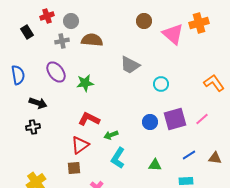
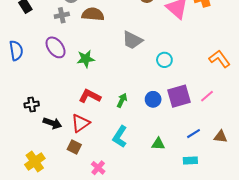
black arrow: (38, 103) -> (52, 123), moved
green arrow: (111, 135) -> (122, 100), moved, turned 136
brown square: (74, 168) -> (74, 147), turned 32

